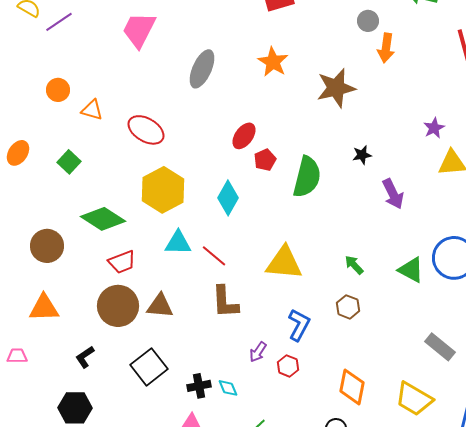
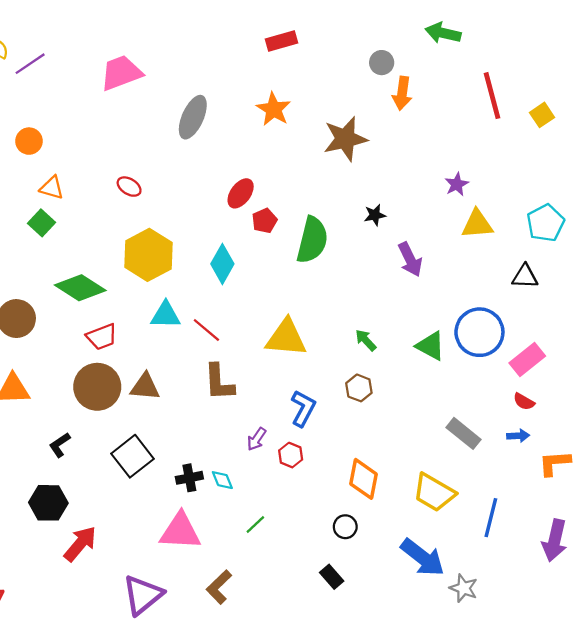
pink trapezoid: (139, 30) -> (121, 73), turned 42
orange triangle: (92, 110) -> (52, 188), moved
red ellipse: (146, 130) -> (129, 187), size x0.6

